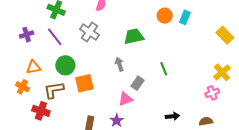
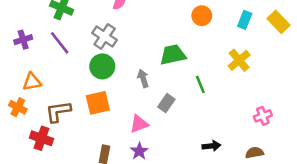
cyan rectangle: (185, 17) -> (245, 20), moved
yellow rectangle: (225, 35) -> (278, 22), moved
green trapezoid: (134, 36) -> (173, 55), moved
green circle: (65, 65) -> (102, 66), moved
yellow cross: (222, 72) -> (239, 60), moved
pink triangle: (125, 99) -> (139, 124), moved

